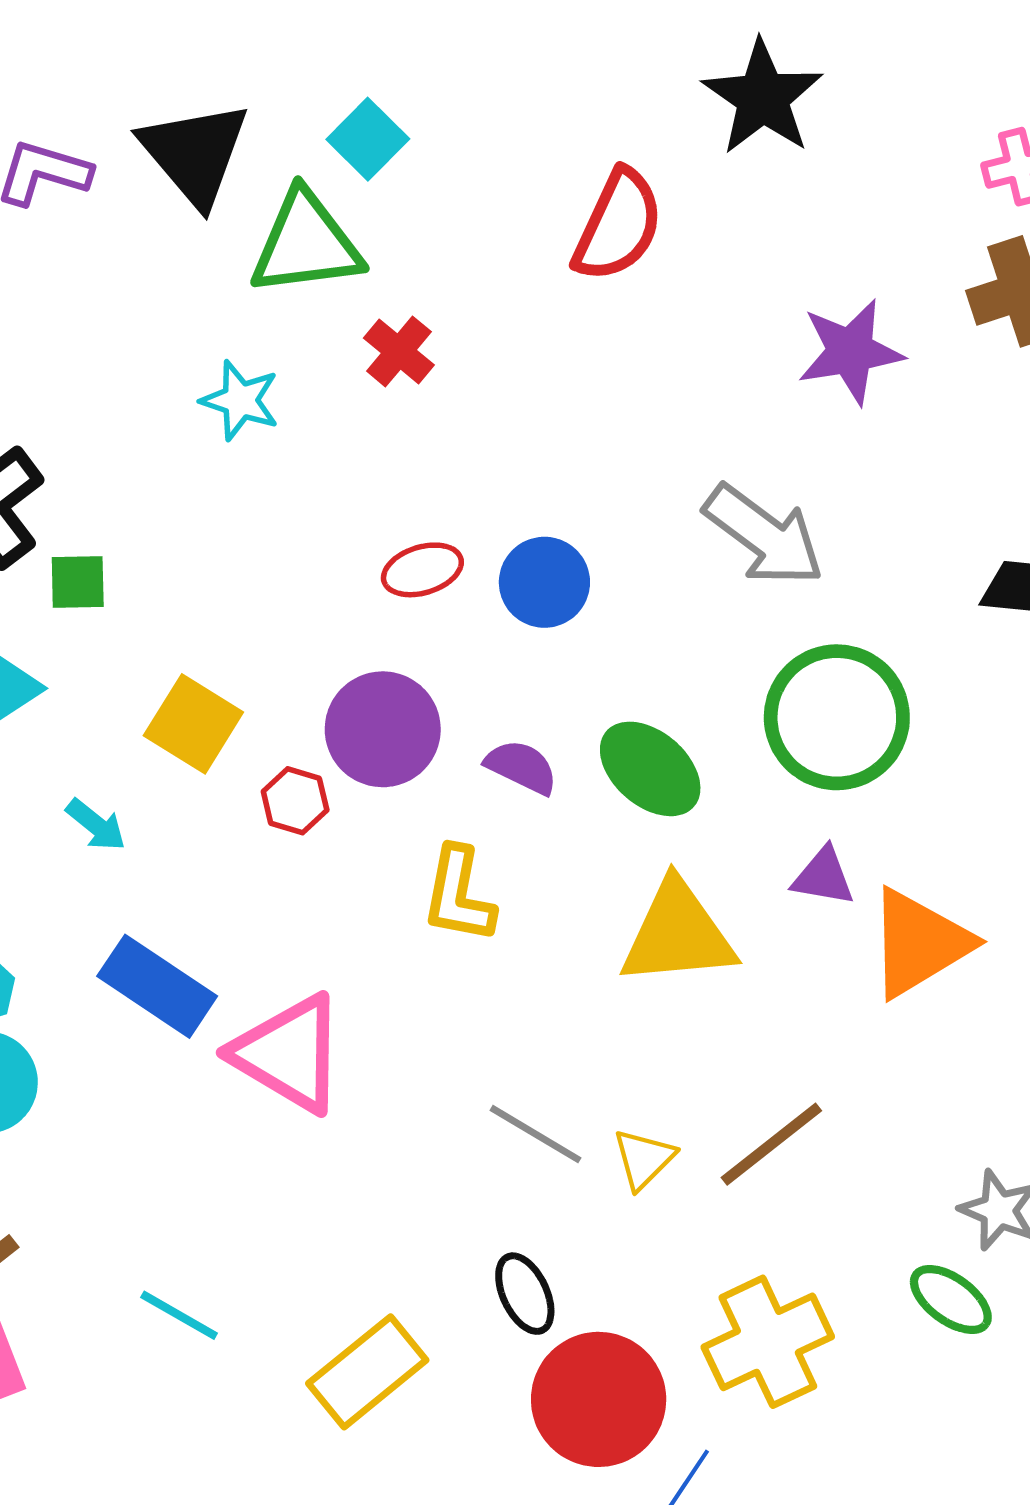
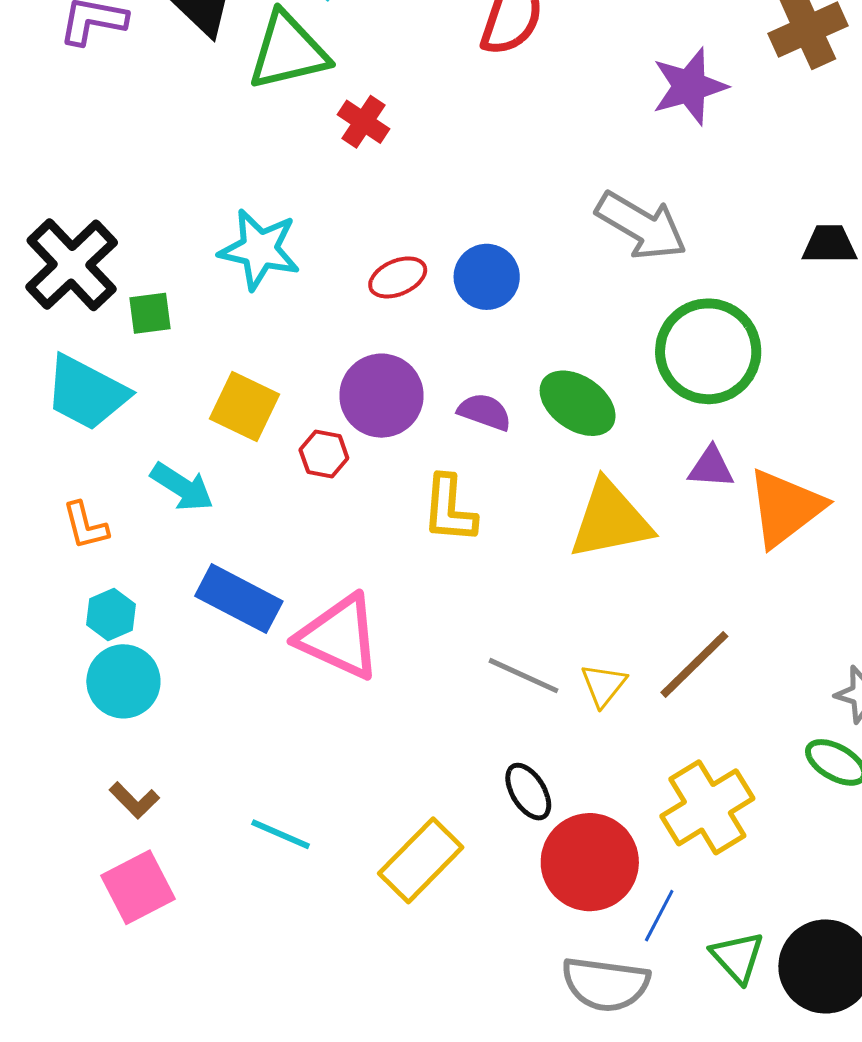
cyan star: (240, 400) -> (259, 249), moved, size x1.4
cyan arrow: (96, 825) -> (182, 487), size x1.4

